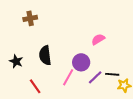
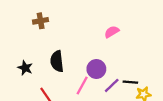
pink semicircle: (98, 39) -> (112, 32), moved

